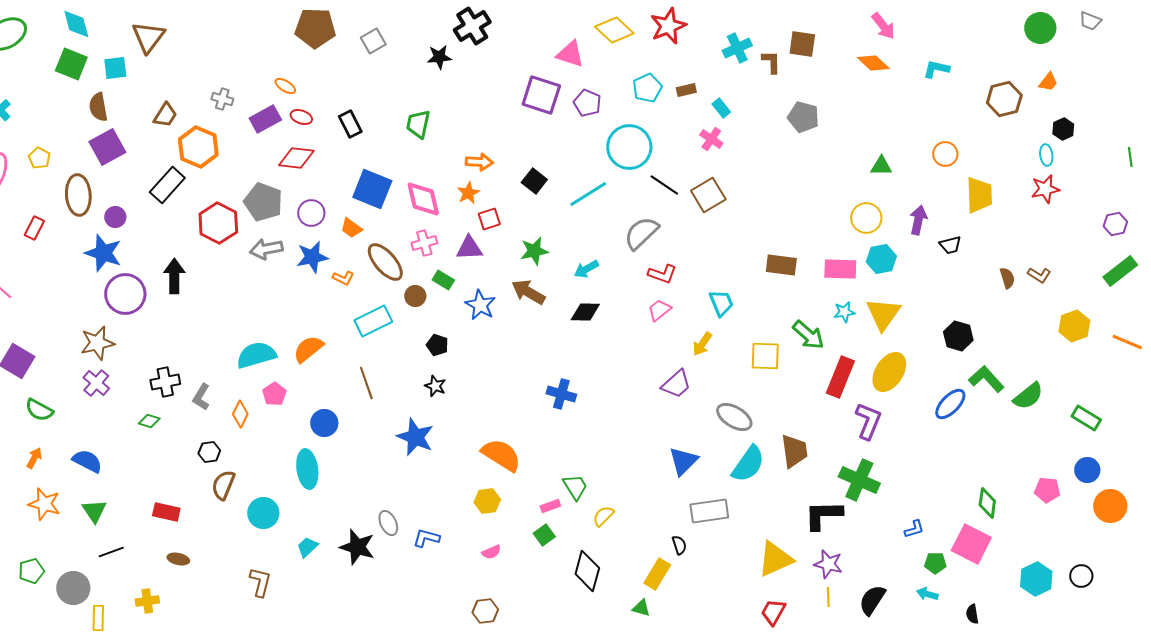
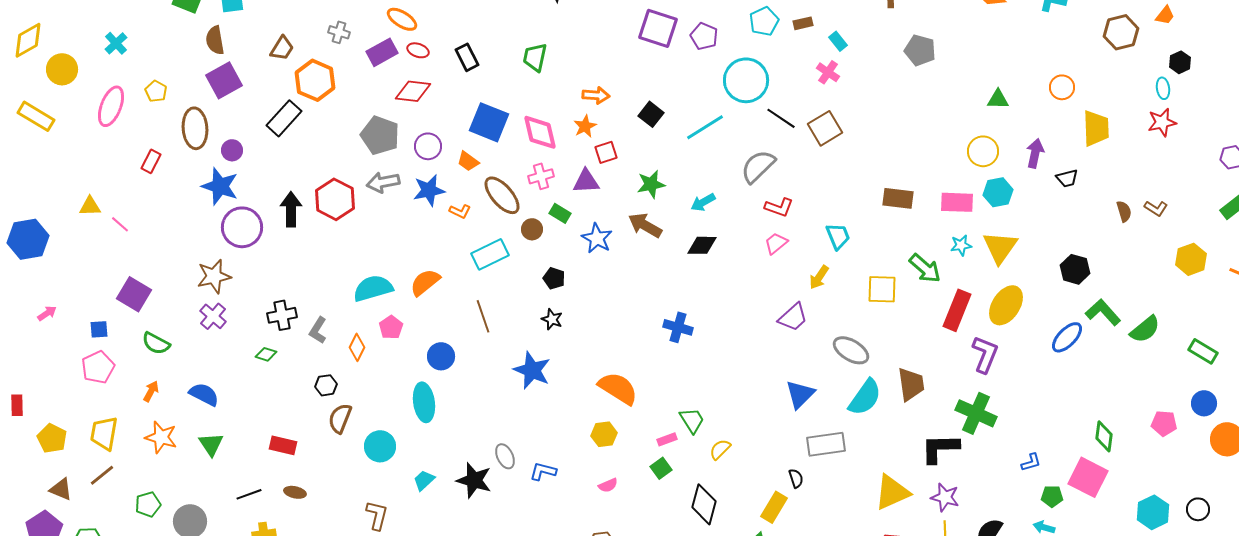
orange ellipse: (285, 86) -> (402, 19), size x1.4
red hexagon: (218, 223) -> (335, 199), moved
black line: (111, 552) -> (249, 494), moved

